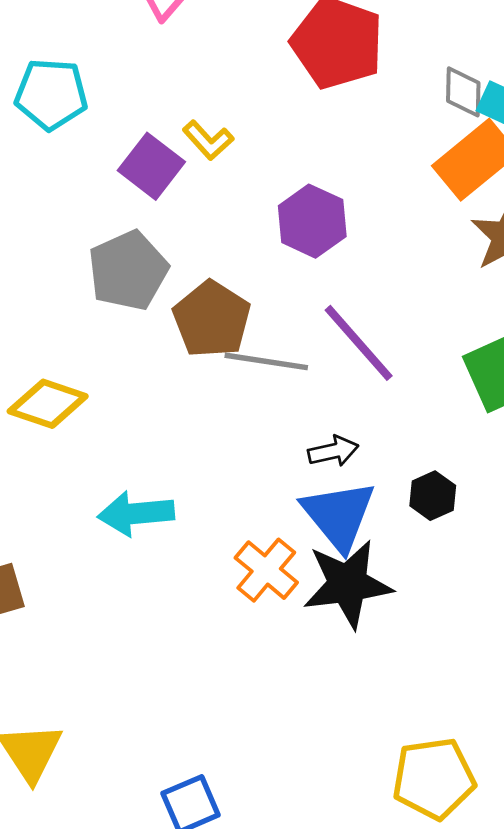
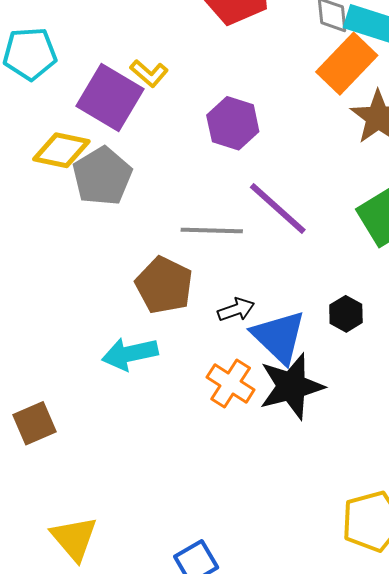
purple square: (151, 166) -> (110, 97), size x1.4
brown pentagon: (212, 319) -> (164, 285), moved
yellow diamond: (48, 404) -> (61, 150), moved
black arrow: (333, 451) -> (236, 310), moved

